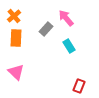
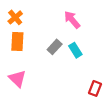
gray rectangle: (46, 29) -> (55, 47), moved
red rectangle: (79, 86) -> (95, 88), moved

